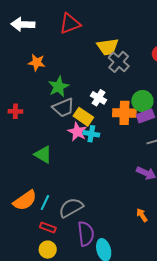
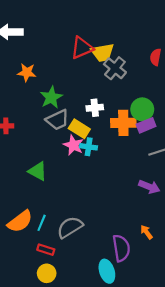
red triangle: (70, 24) -> (82, 48), moved
white cross: (98, 98) -> (95, 108), turned -35
purple semicircle: (86, 234) -> (121, 248), moved

